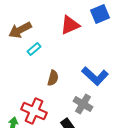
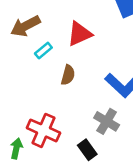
red triangle: (70, 25) -> (80, 34), moved
brown semicircle: (53, 78) -> (68, 75), moved

